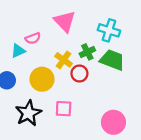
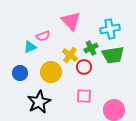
cyan cross: (109, 30) -> (110, 29), turned -30
green trapezoid: (112, 60) -> (113, 55), turned 150
pink square: (64, 109) -> (84, 96), moved

